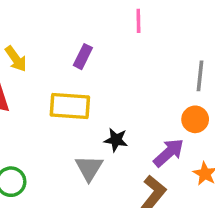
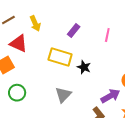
pink line: (138, 21) -> (107, 35), moved
black star: (116, 140) -> (84, 67), moved

